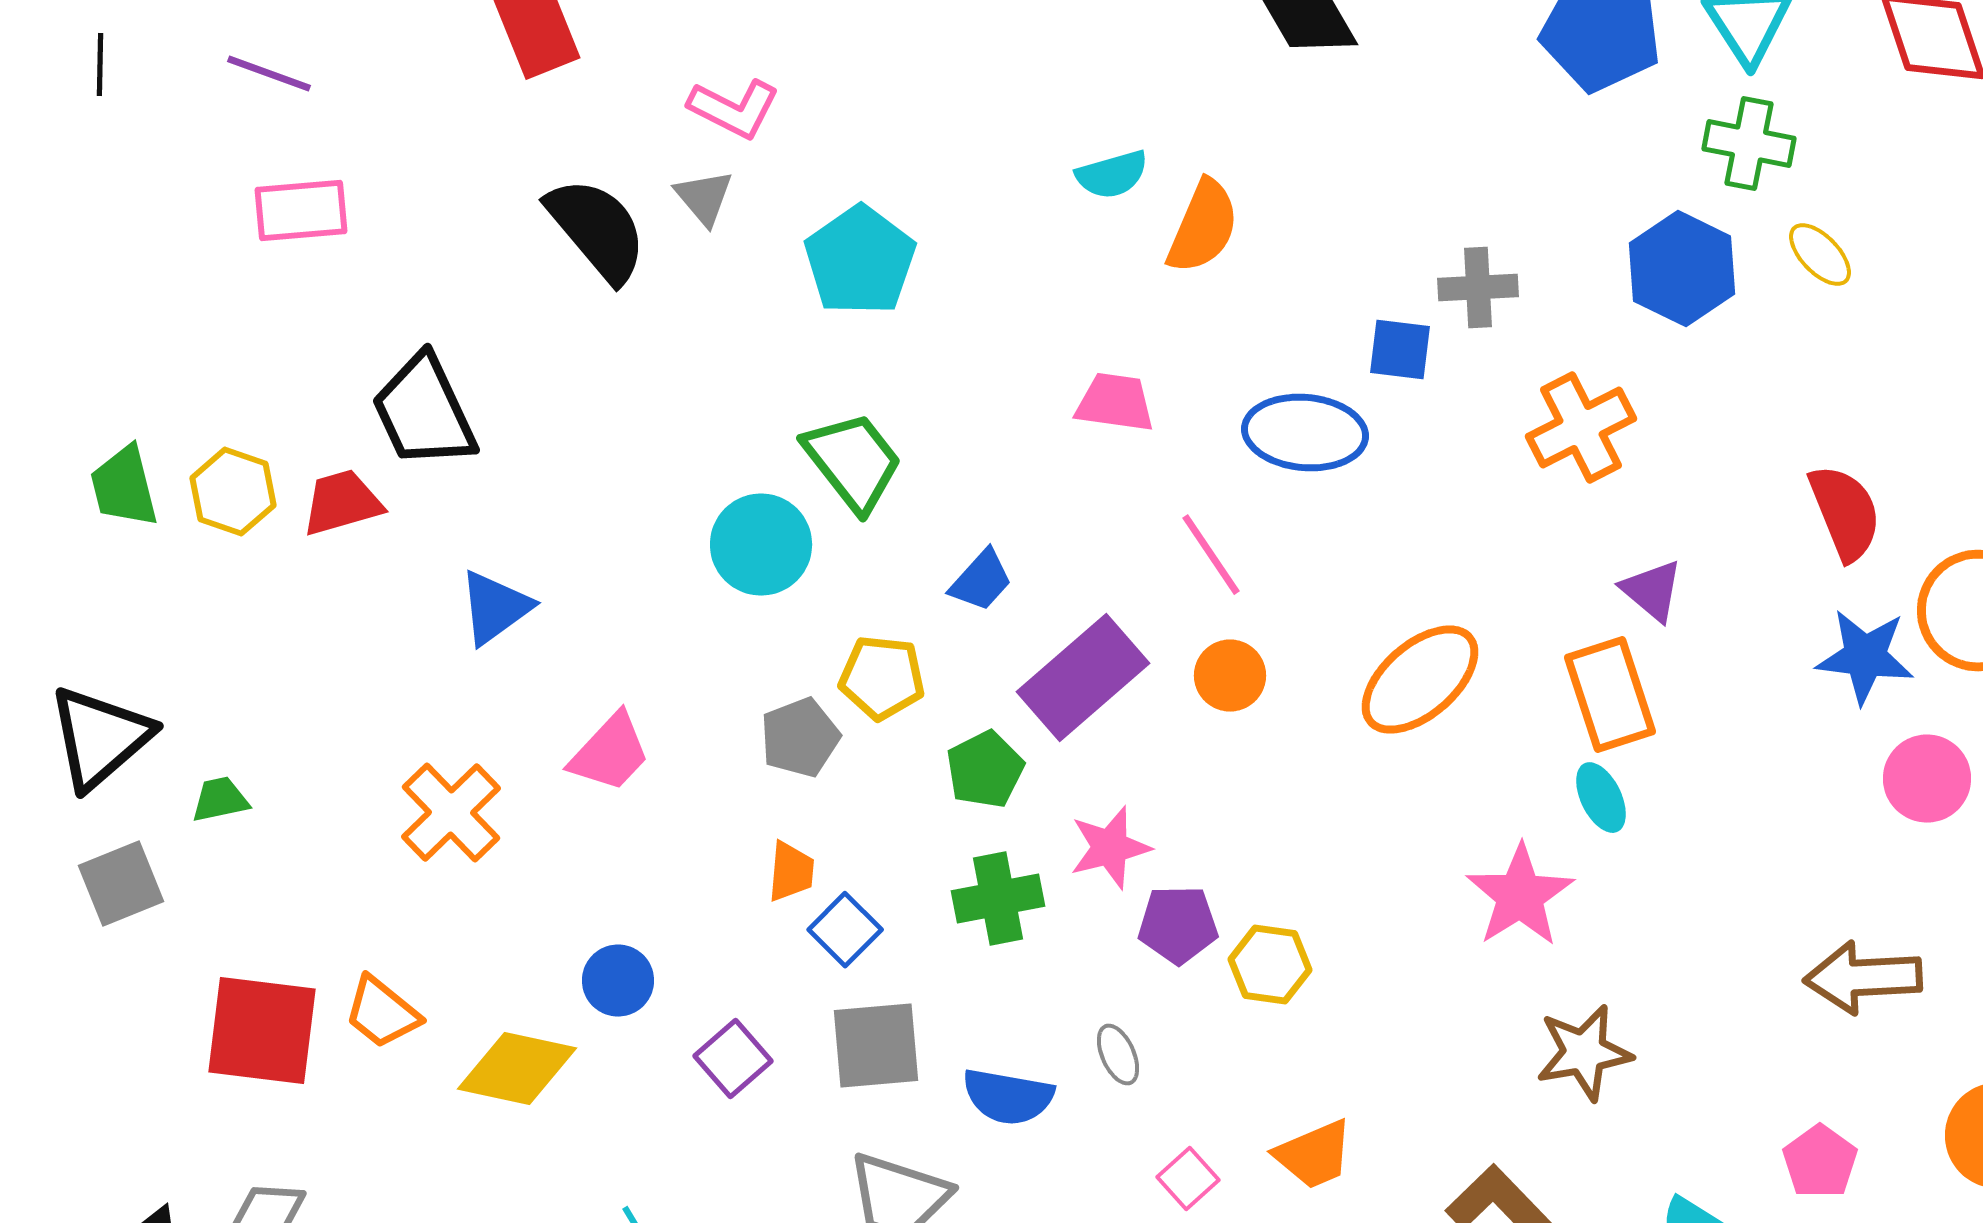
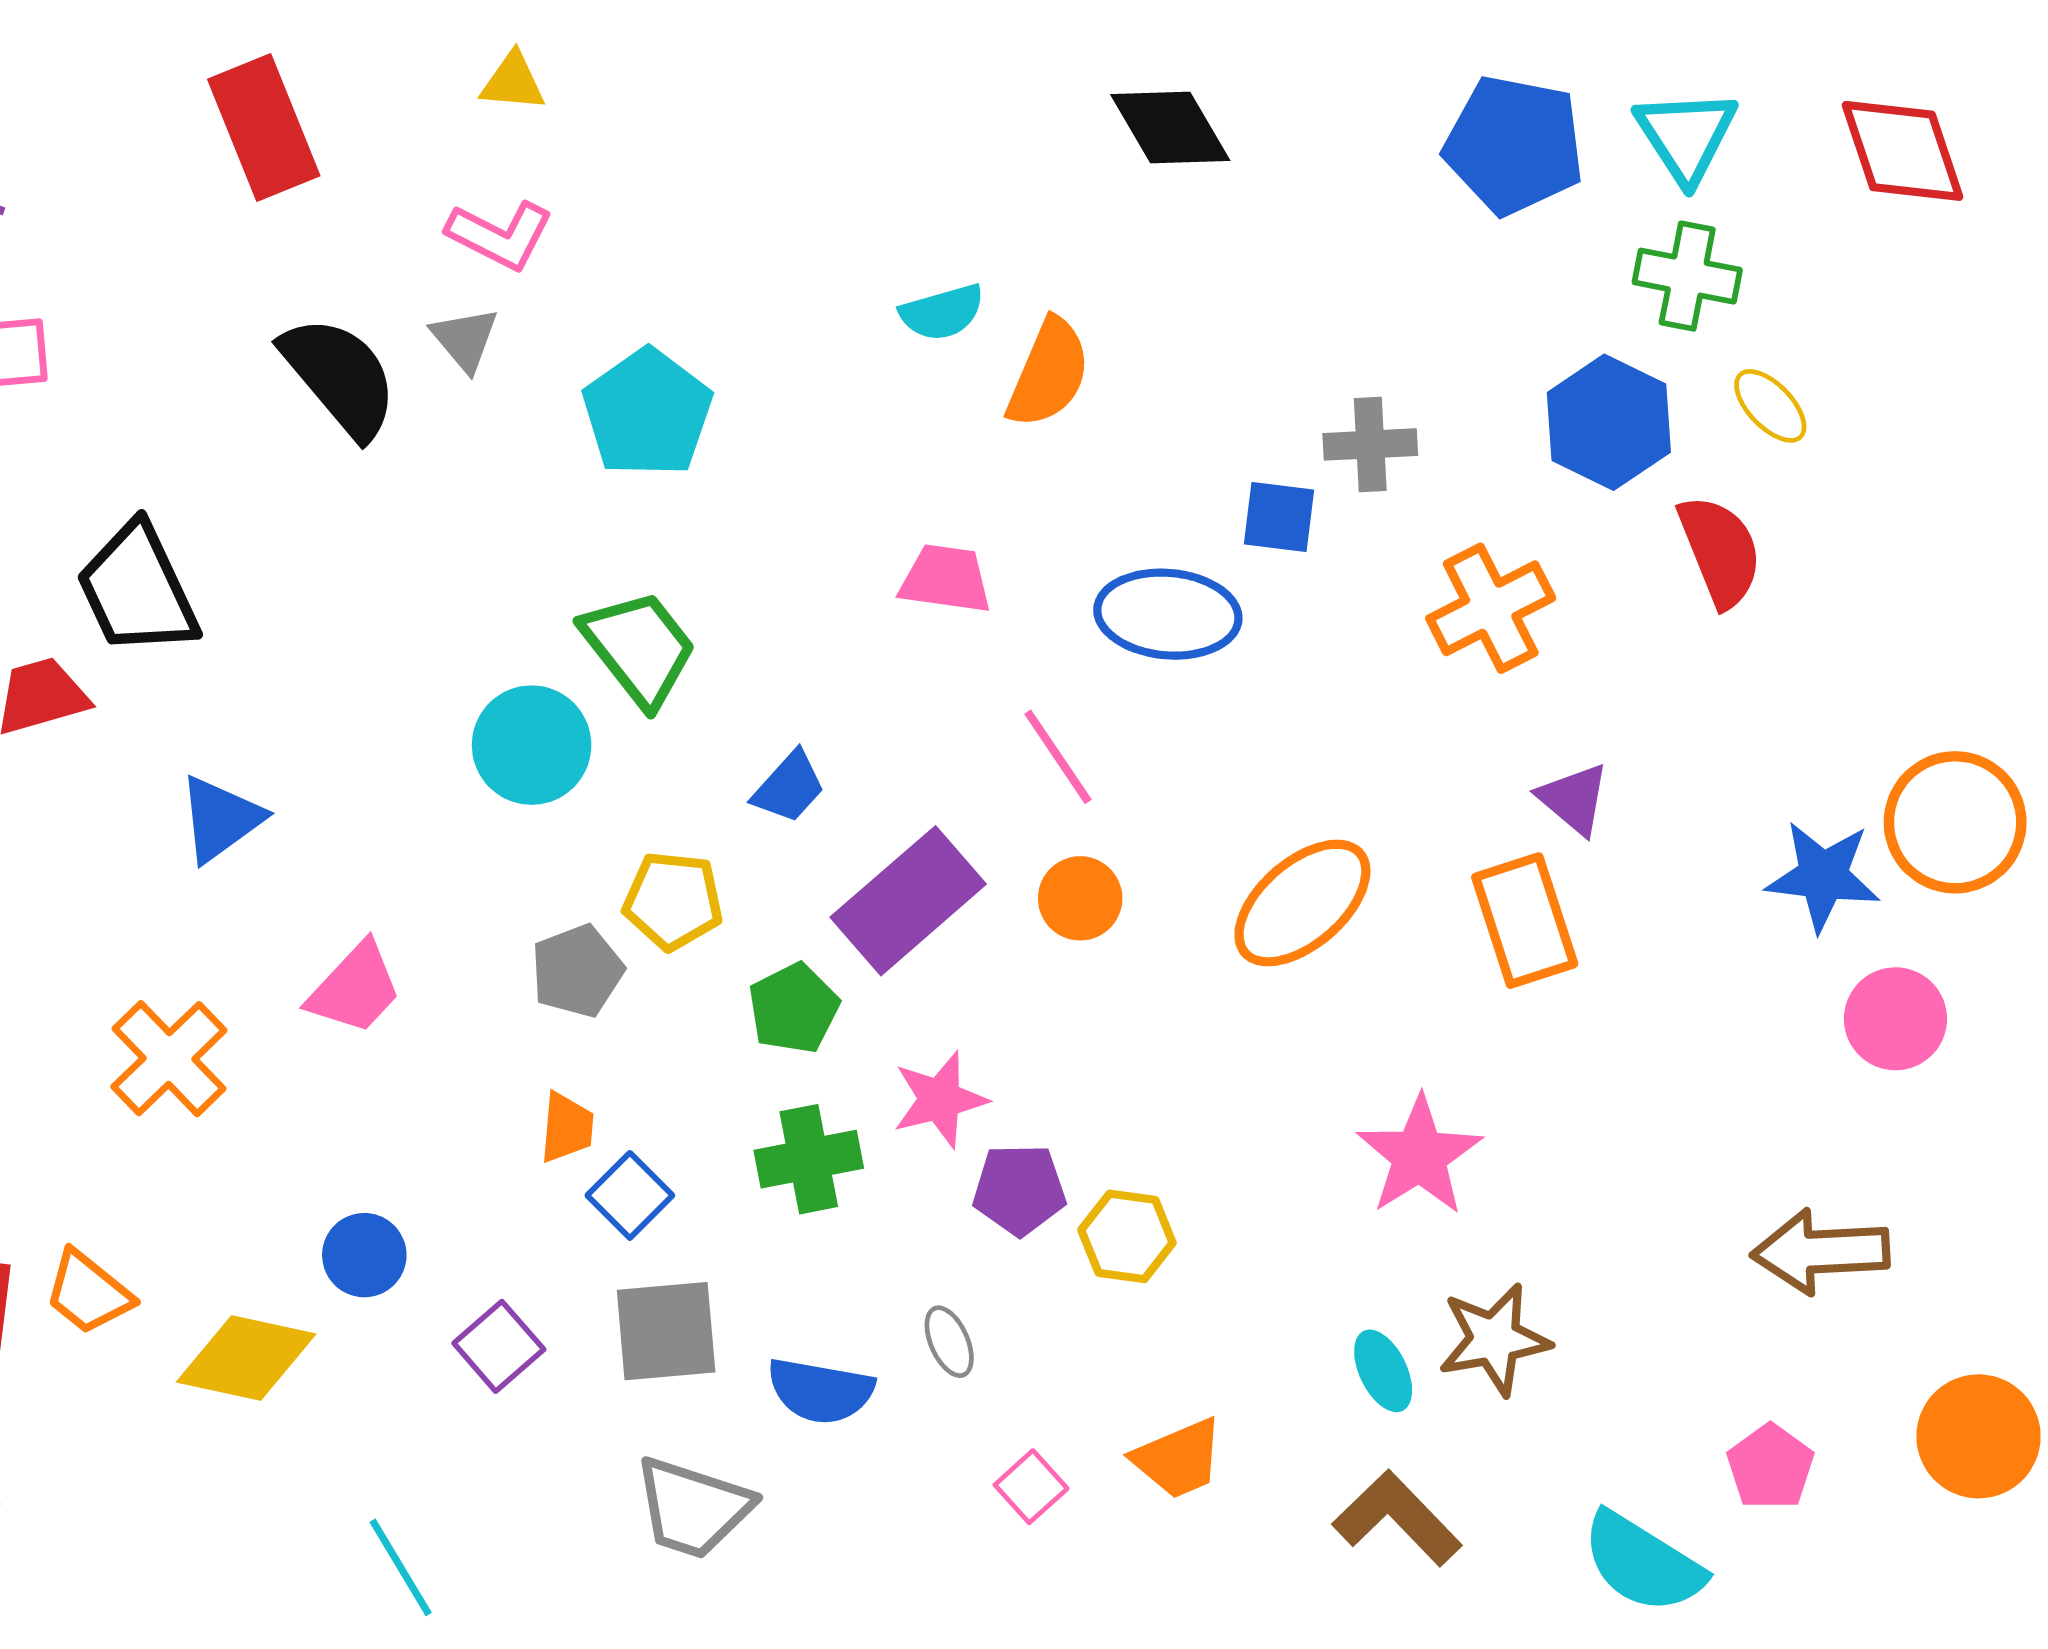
red semicircle: (1845, 513) -> (1720, 551), moved
cyan ellipse: (1601, 798) -> (1383, 1371), moved

